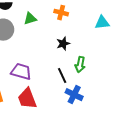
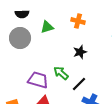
green arrow: (80, 65) -> (61, 73), moved, turned 119
black line: (62, 76) -> (79, 84), turned 70

